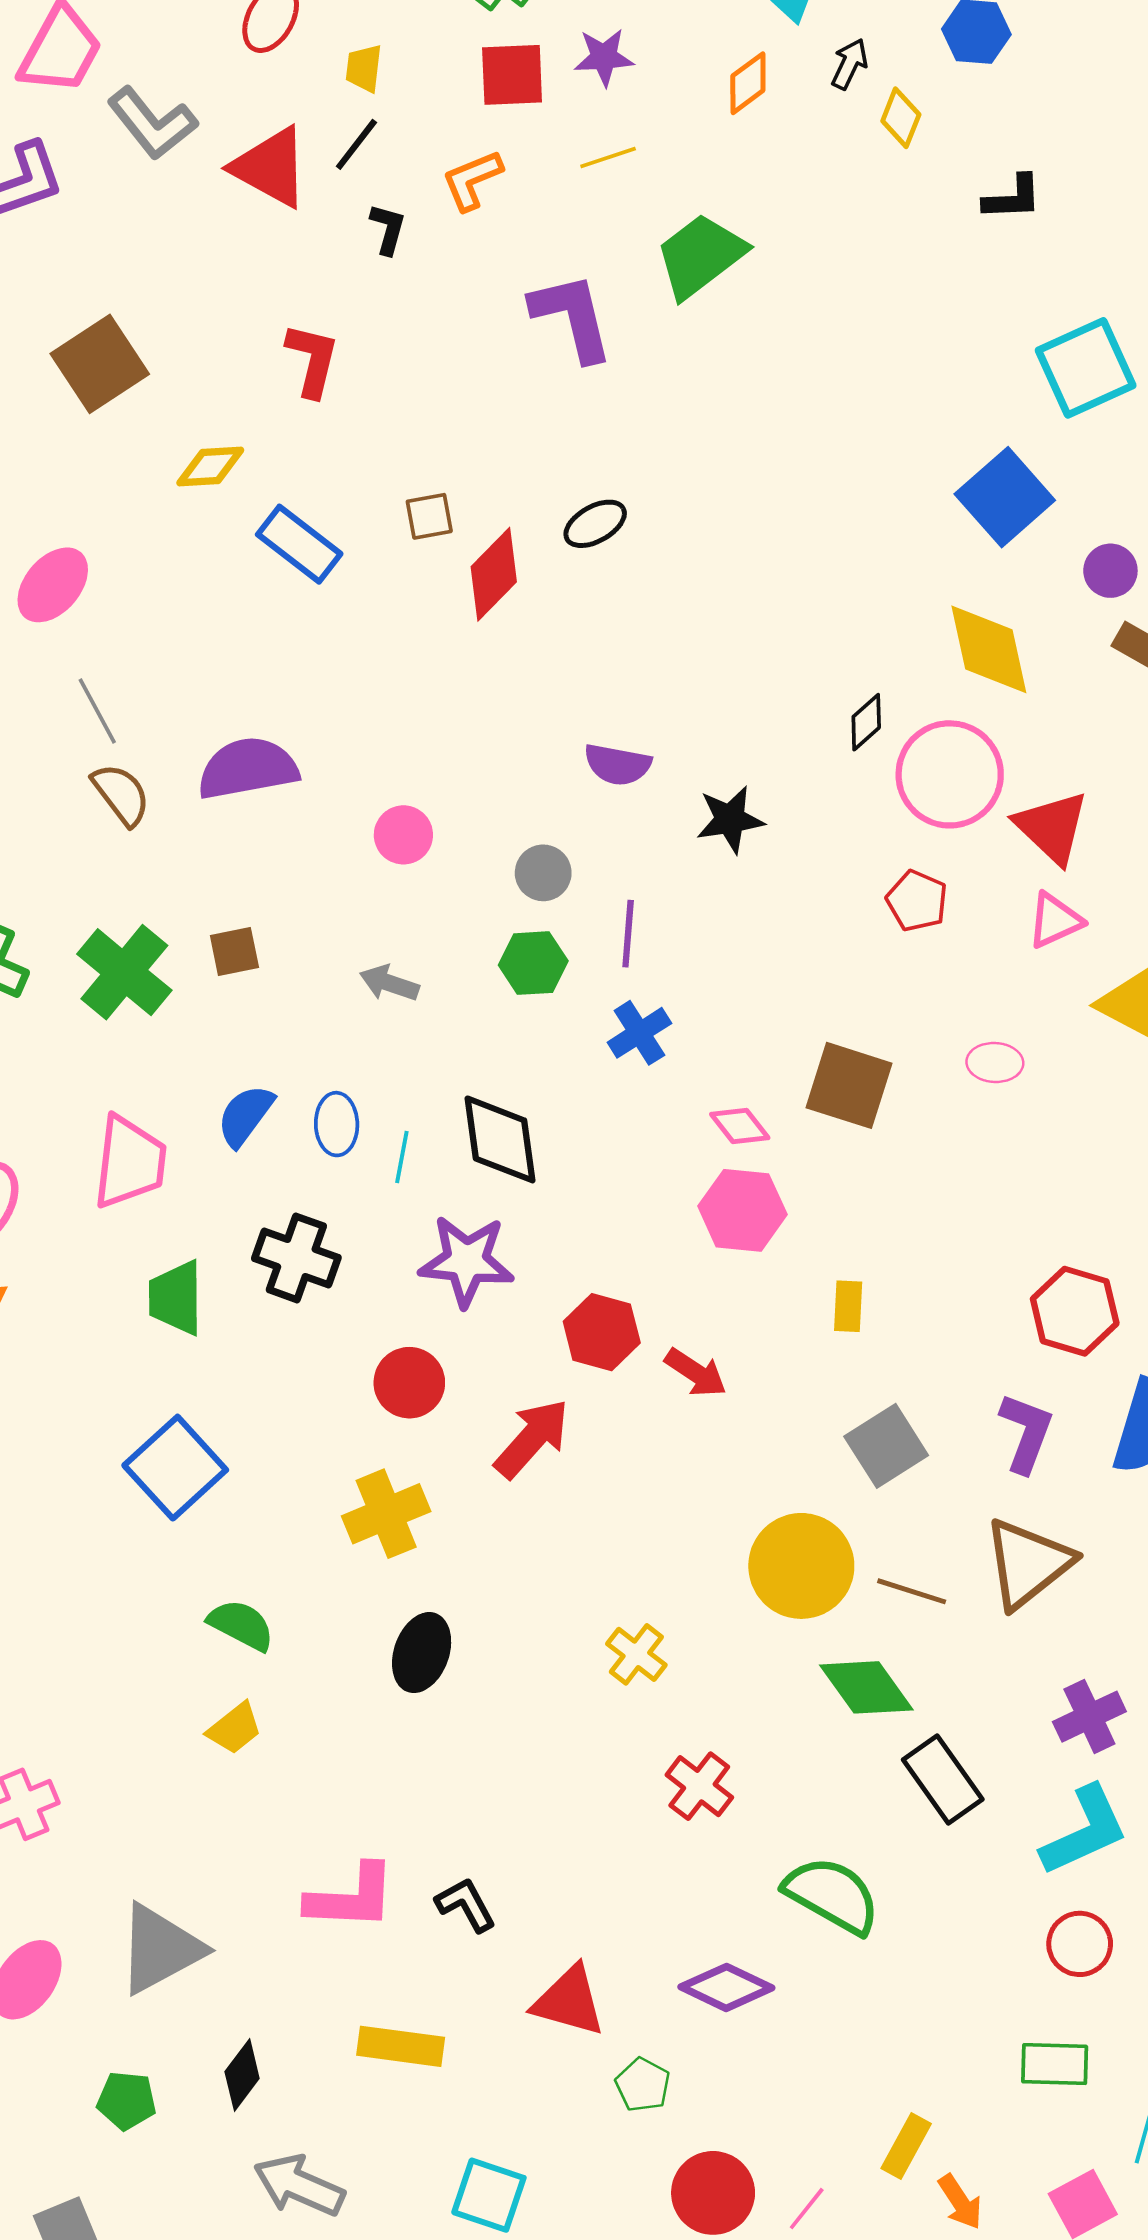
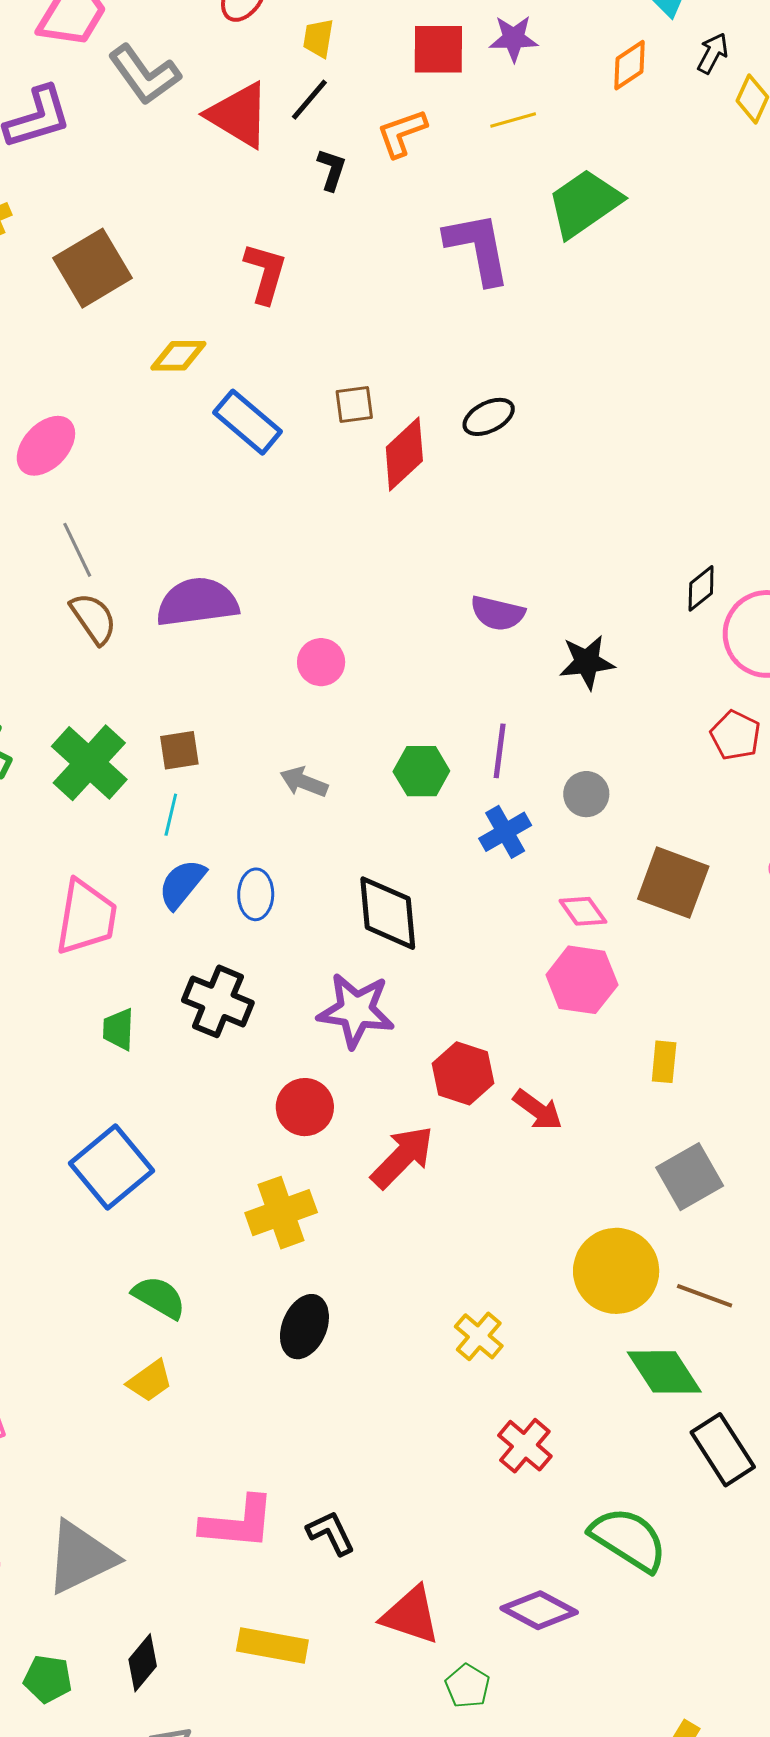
gray circle: (543, 873) -> (586, 794), moved
cyan line: (402, 1157) -> (171, 815), moved
green trapezoid: (176, 1298) -> (119, 1029), size x0.7

